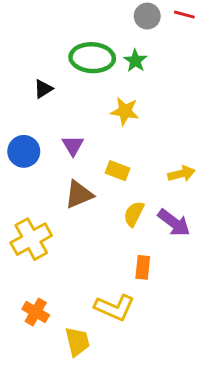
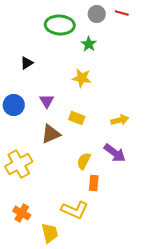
green ellipse: (92, 58) -> (60, 25), moved
yellow semicircle: (134, 214) -> (84, 161), moved

